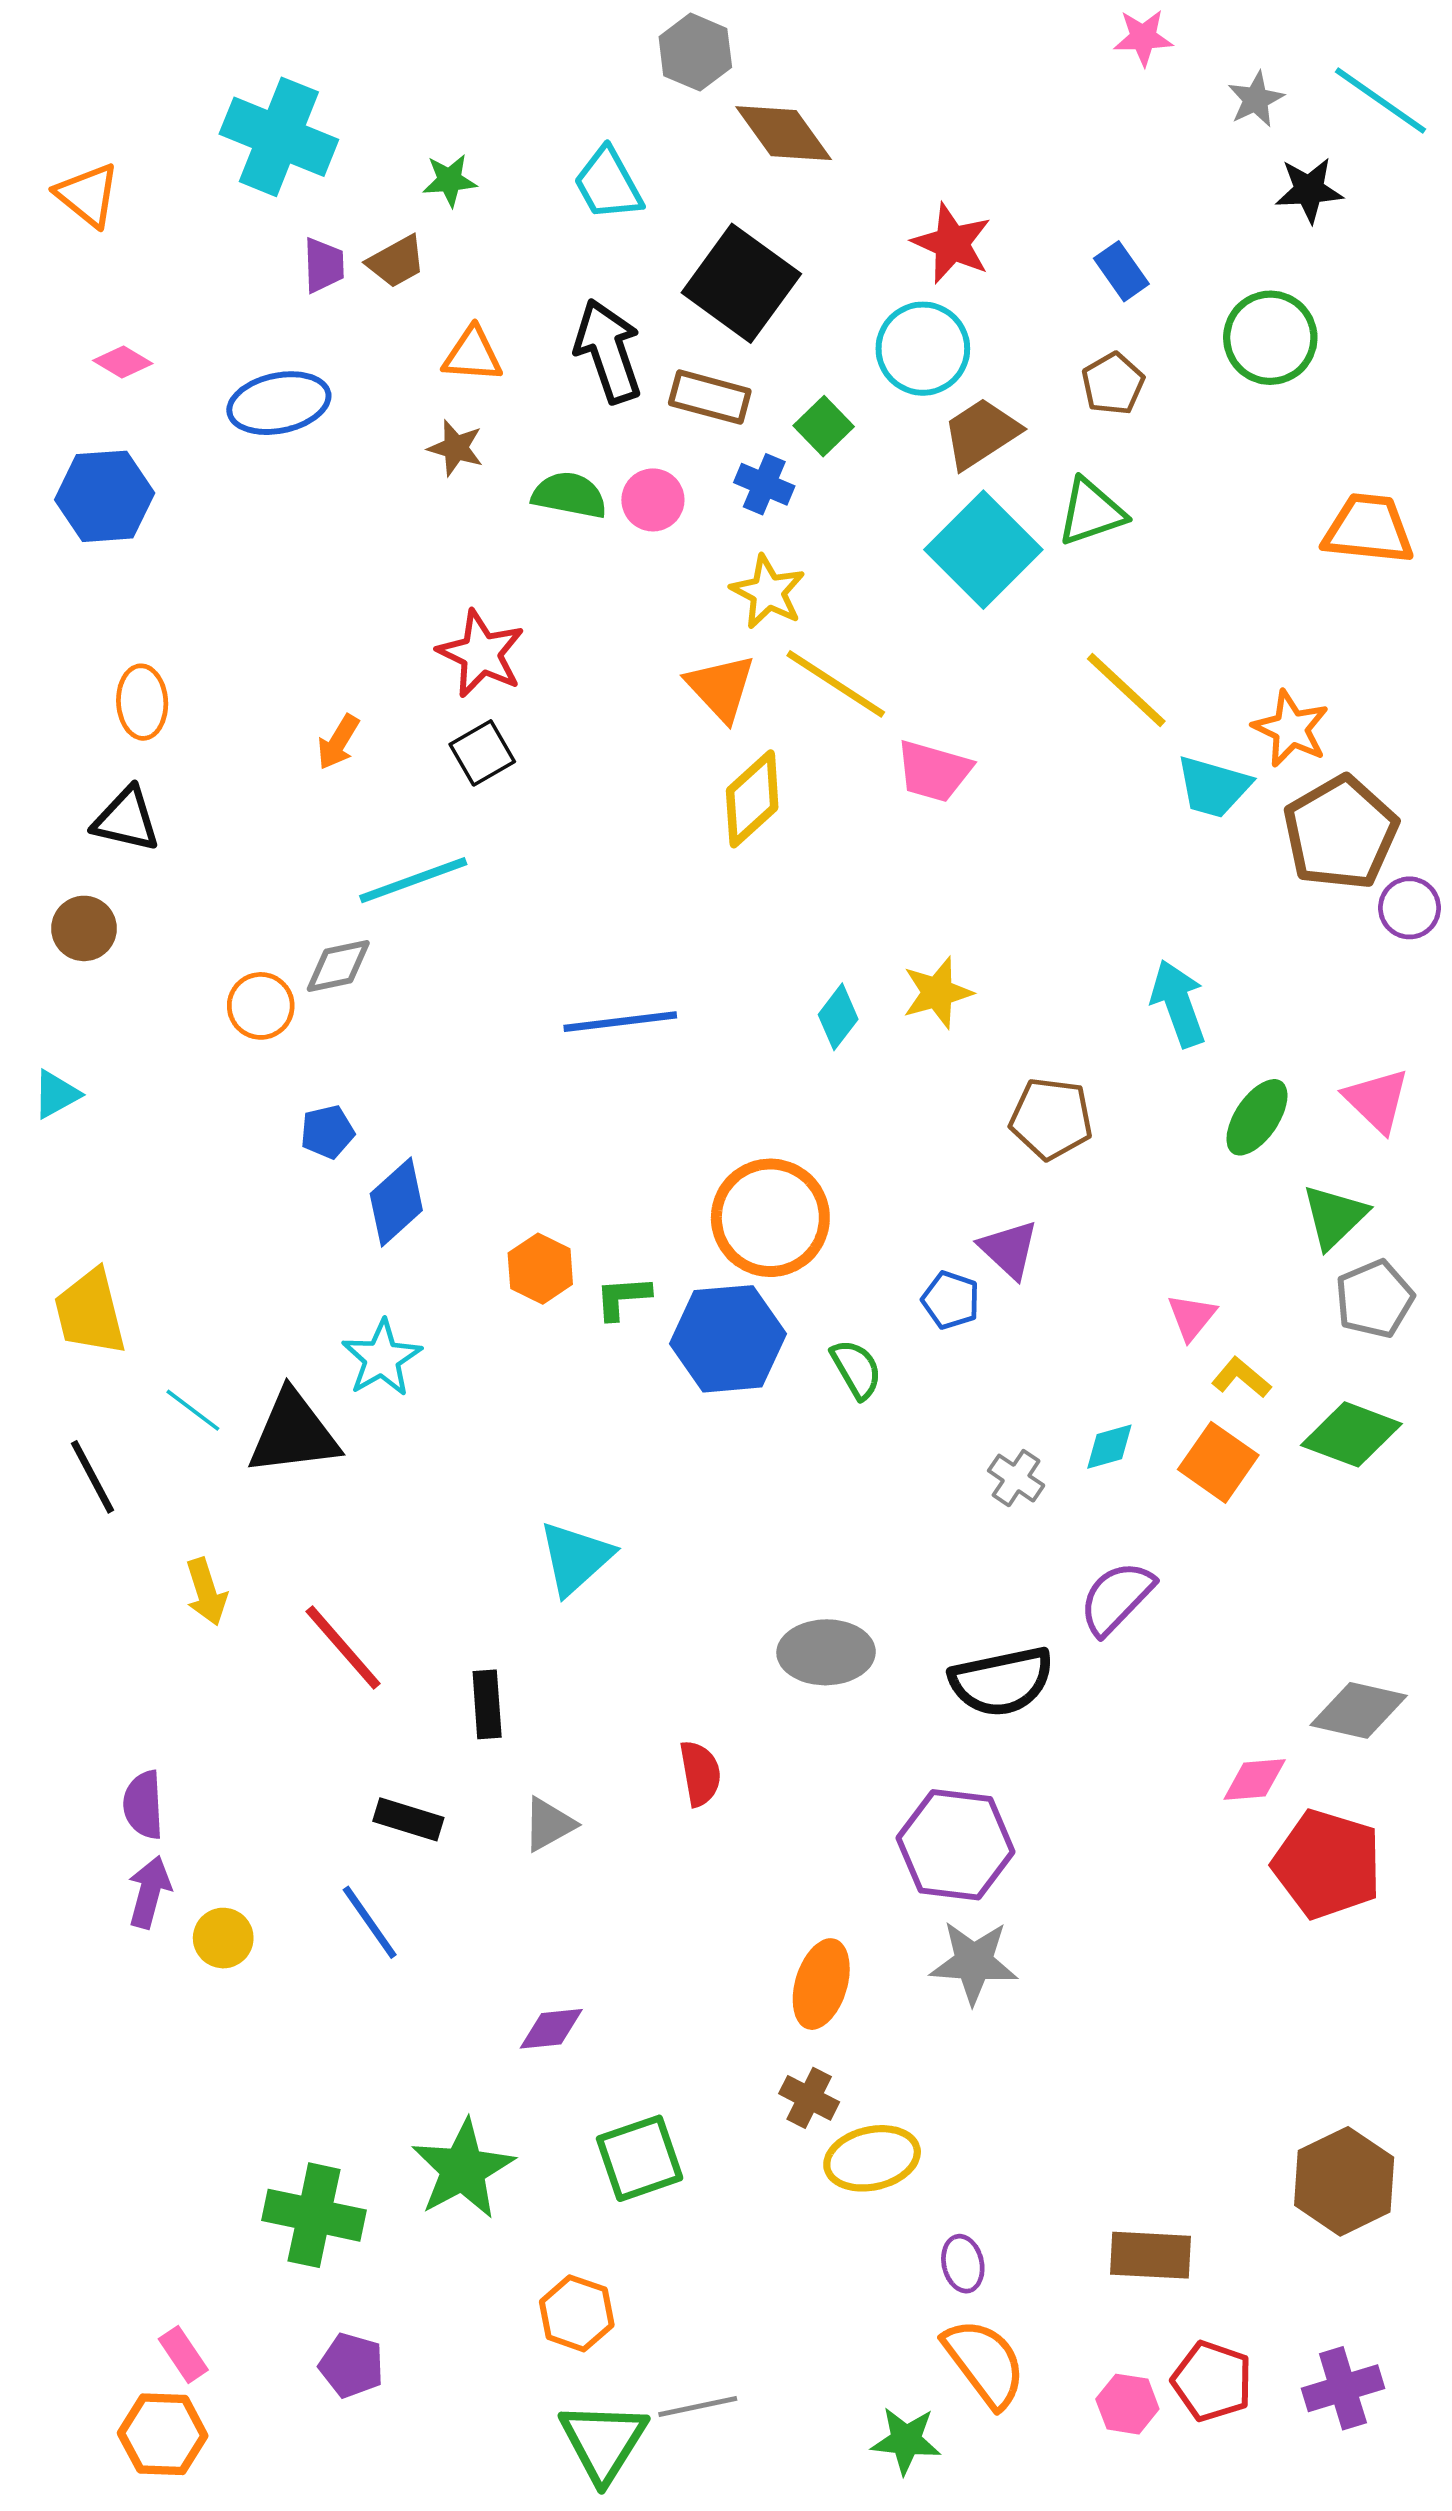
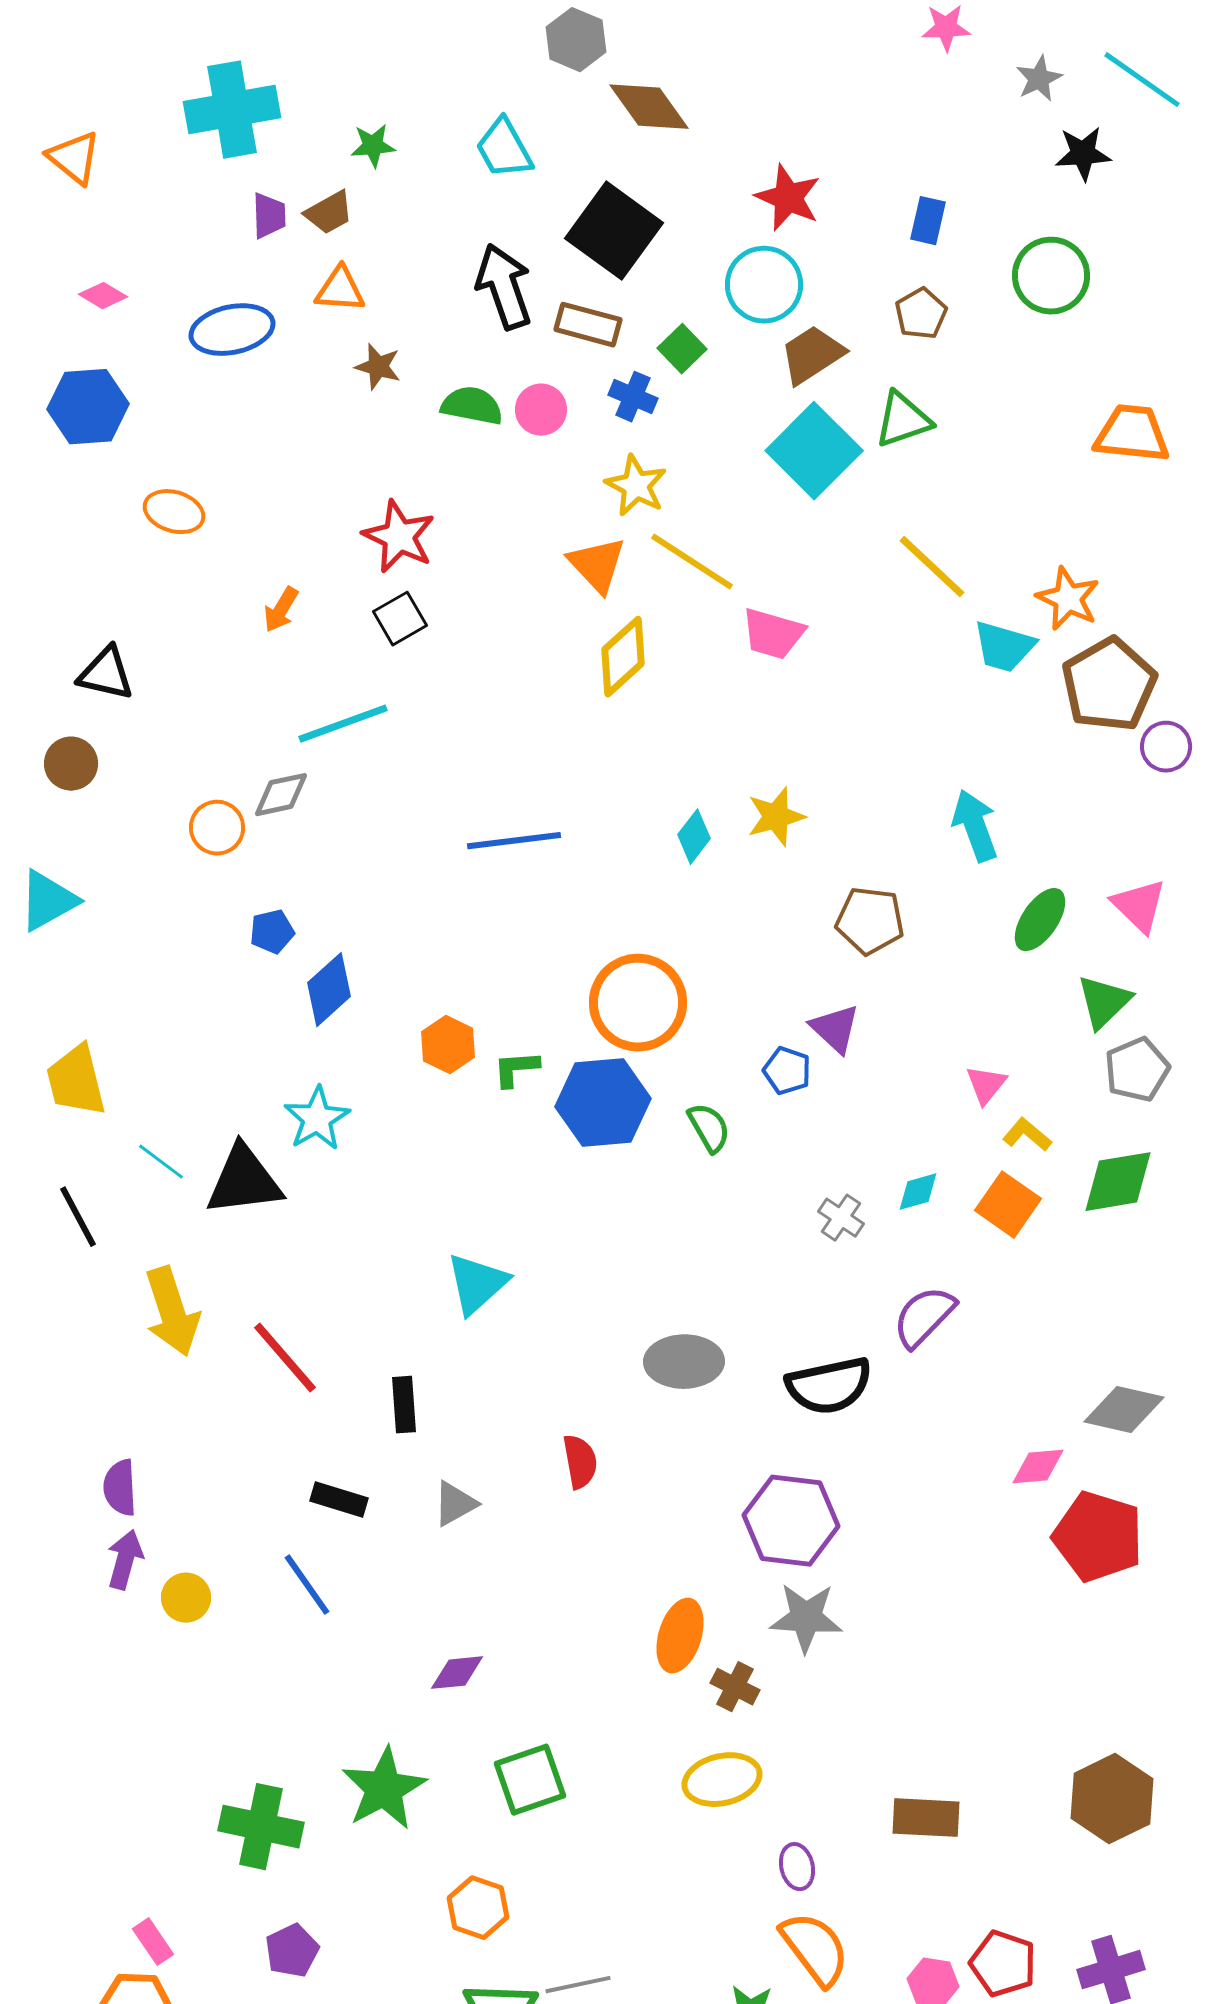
cyan cross: (279, 137) -> (232, 110), turned -32
blue rectangle: (1121, 271) -> (928, 221), turned 48
orange triangle: (473, 355) -> (340, 290), moved
orange ellipse: (142, 702) -> (174, 512), moved, turned -70
cyan triangle: (56, 1094) -> (48, 901), size x1.5
green diamond: (1351, 1434) -> (1118, 1182), turned -30
yellow arrow: (206, 1592) -> (172, 1312), size x1.6
brown cross: (809, 2098) -> (735, 1687), moved
brown rectangle: (1150, 2255) -> (926, 1818), moved
purple pentagon: (352, 2365) -> (292, 1951), turned 30

